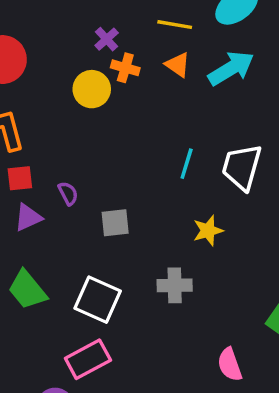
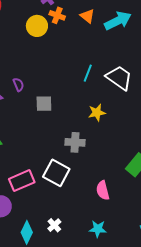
white trapezoid: (242, 167) -> (119, 78), turned 104
white square: (98, 300) -> (56, 173), moved

